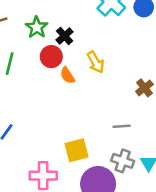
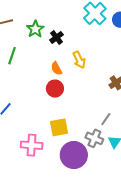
red circle: (51, 57) -> (55, 89), moved
gray line: (122, 126) -> (106, 119), moved, turned -56

